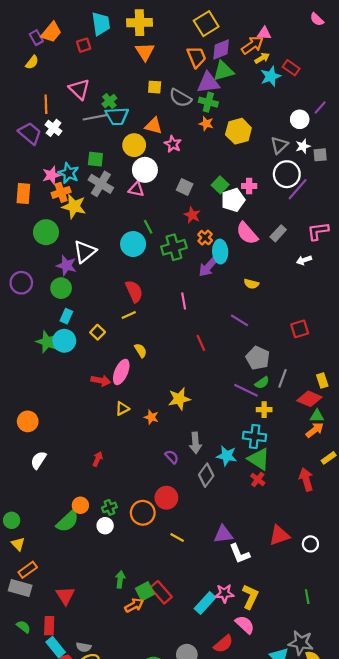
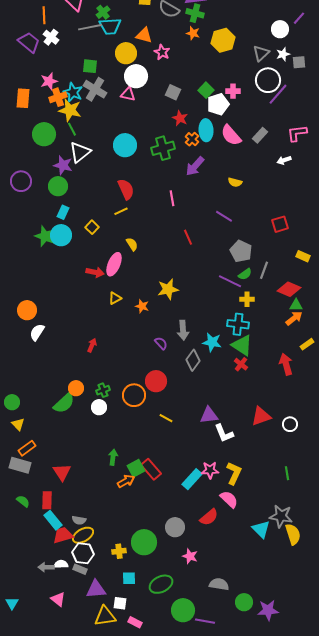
cyan star: (69, 173) -> (73, 92), moved
green line: (148, 227) -> (72, 129), moved
cyan ellipse: (220, 252) -> (206, 130), moved
yellow rectangle: (322, 381) -> (303, 256), moved, turned -48
white semicircle: (38, 460) -> (37, 332), moved

